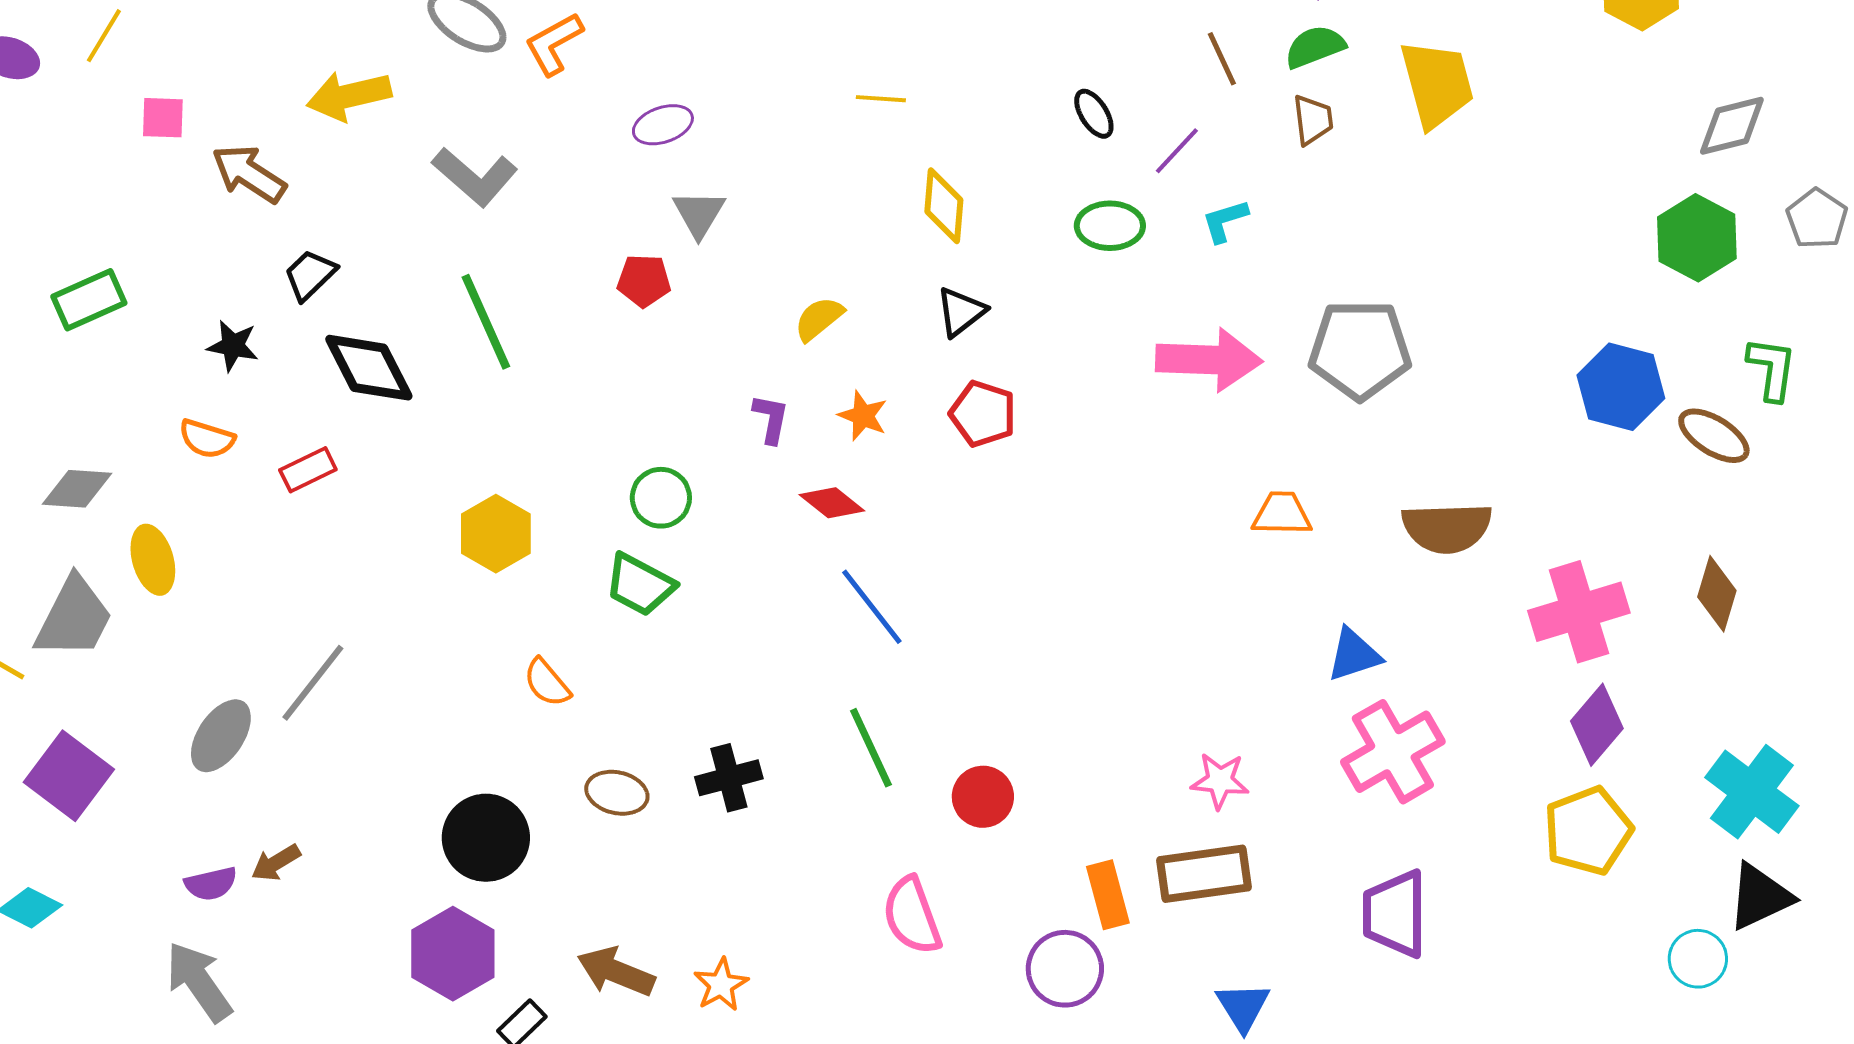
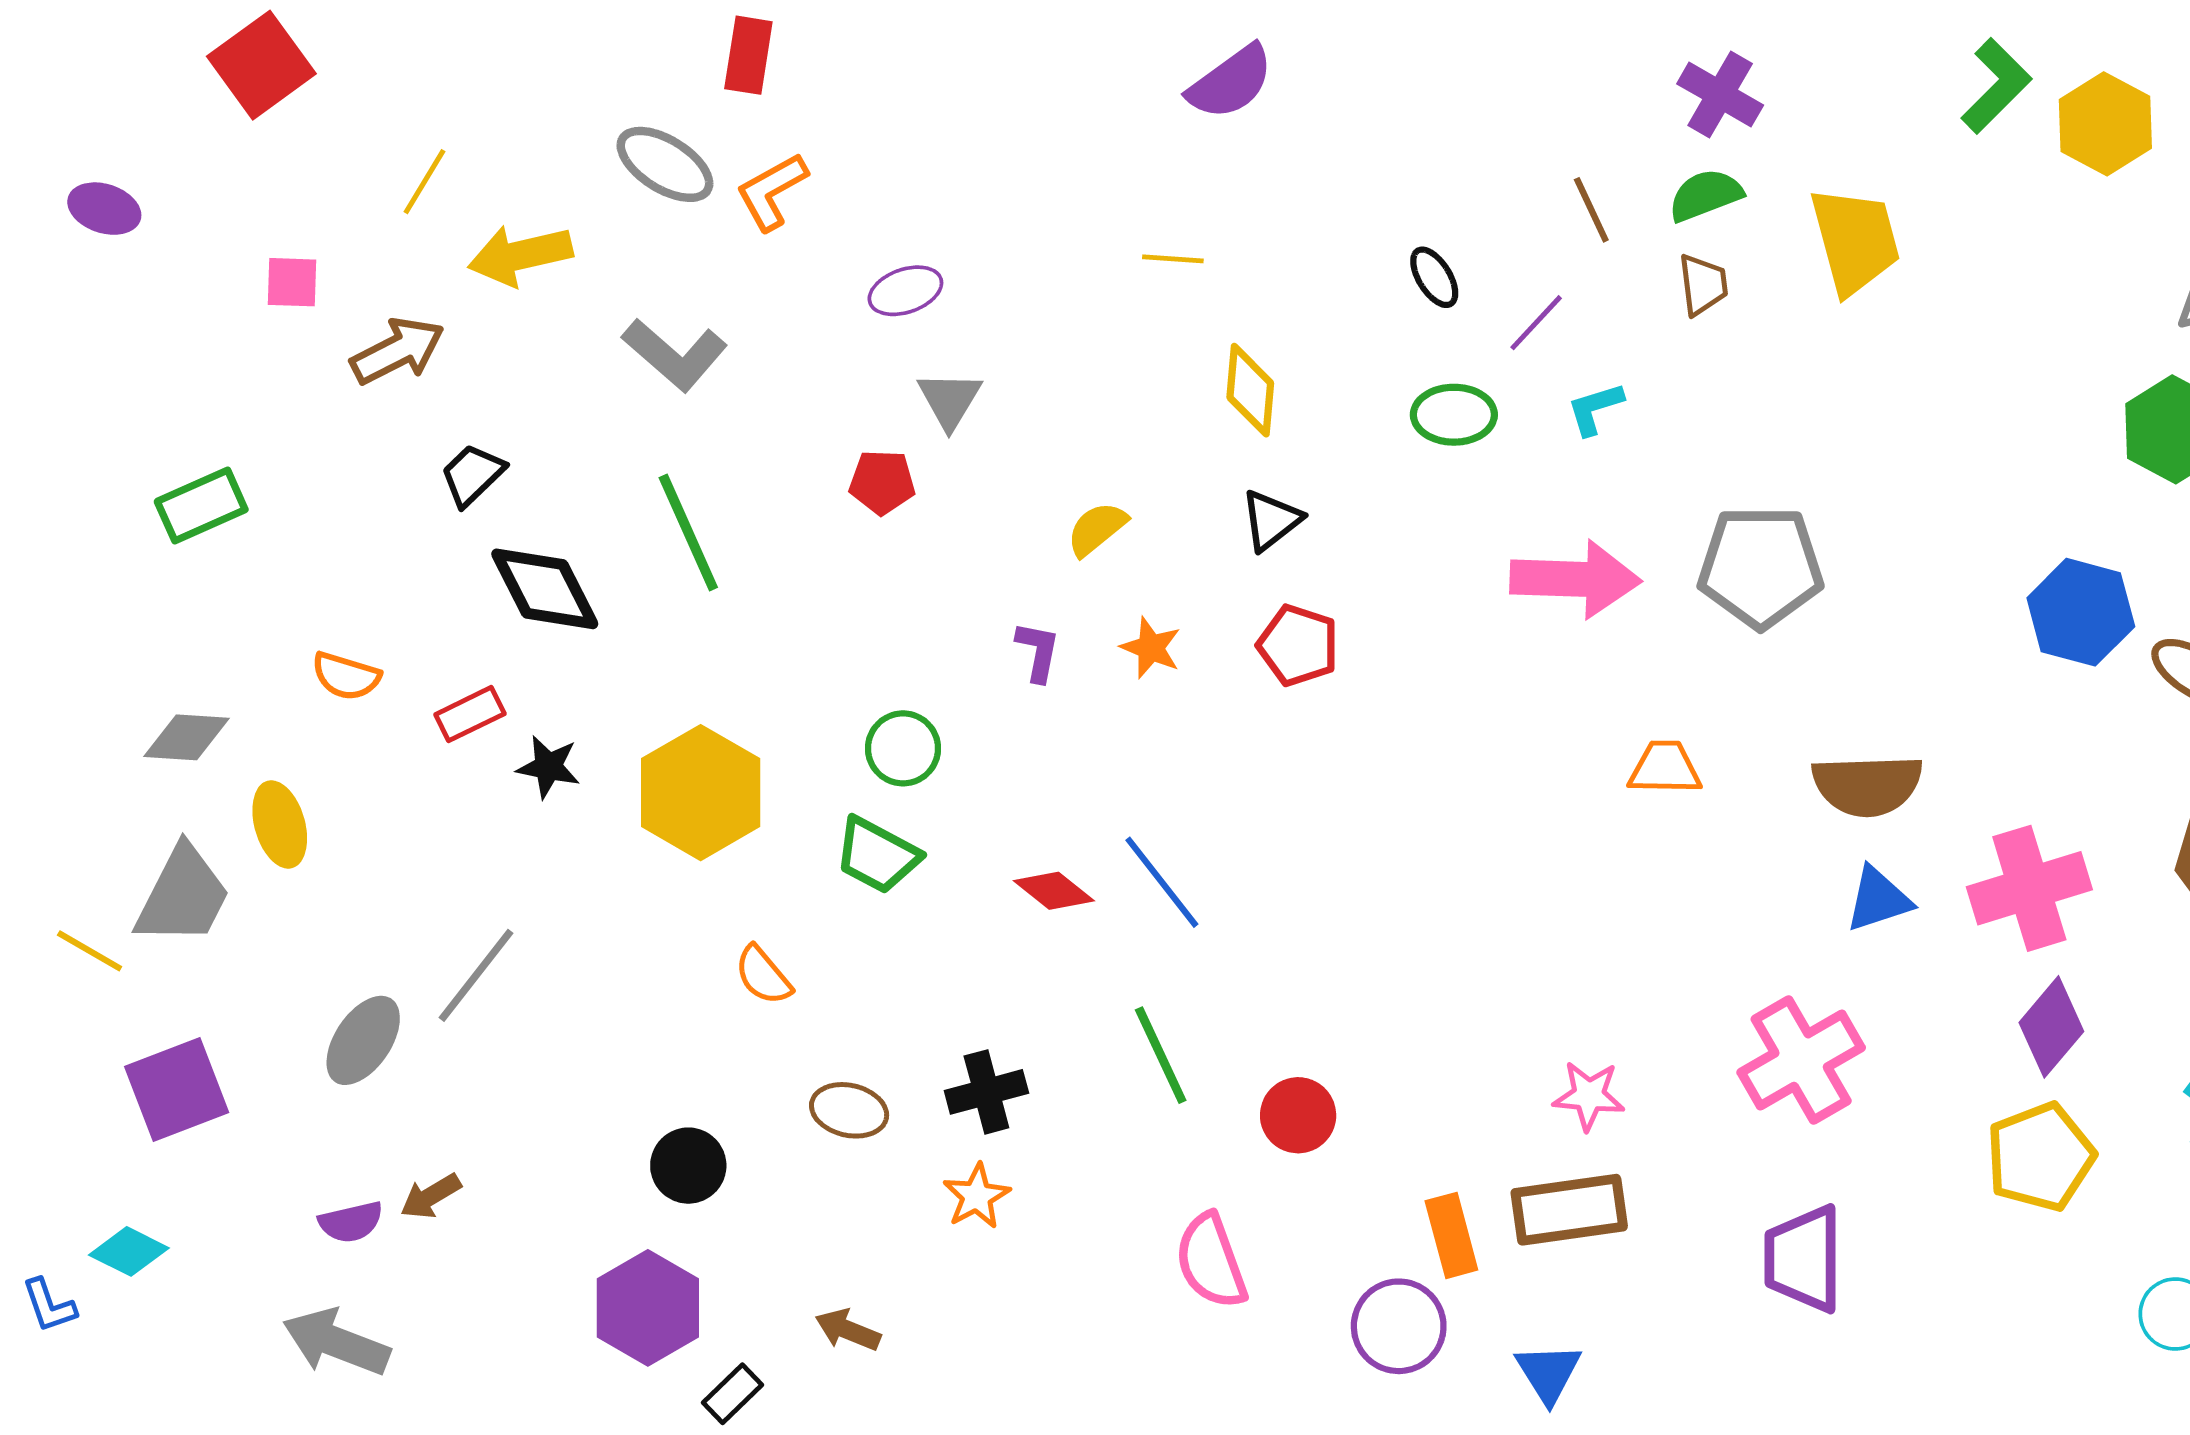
yellow line: (104, 36) -> (425, 182), moved
brown arrow: (249, 174) -> (398, 351), turned 120
black star: (233, 346) -> (548, 767), moved
red diamond: (832, 503) -> (1054, 891), moved
yellow hexagon: (496, 534) -> (701, 793), size x1.4
blue triangle: (1354, 655) -> (1878, 899), moved
purple square: (69, 776) -> (177, 1089), turned 32
black circle: (486, 838) -> (688, 1166), size x0.7
brown arrow: (616, 972) -> (848, 1330), size x0.7
gray arrow: (199, 982) -> (336, 1342), turned -34
orange star: (721, 985) -> (977, 1196), moved
blue triangle: (1243, 1007) -> (1548, 1373), moved

